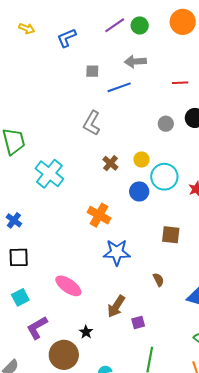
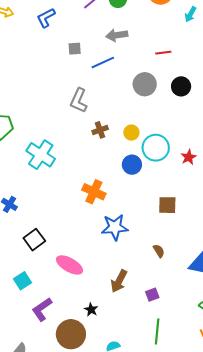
gray circle: (166, 124) -> (145, 84), moved, size x1.5
brown cross: (110, 163) -> (100, 130), moved, turned 35
black square: (19, 257) -> (34, 240), moved, turned -30
purple square: (138, 322) -> (152, 295), moved

